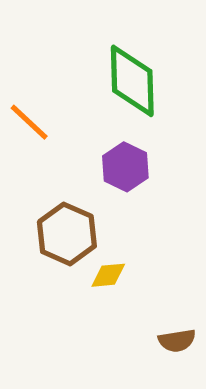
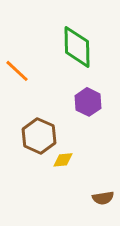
purple hexagon: (125, 167) -> (88, 102), moved

